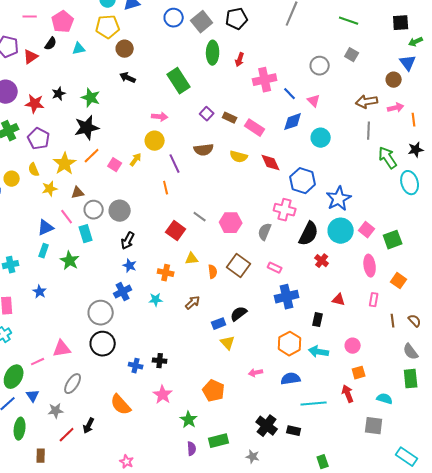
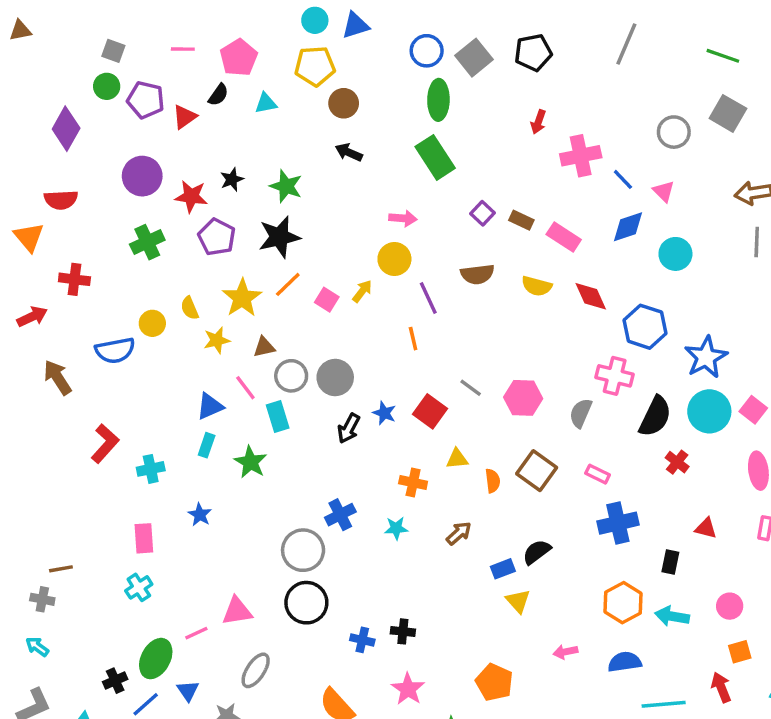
green ellipse: (213, 53) -> (438, 100), moved
gray square: (352, 55) -> (728, 113), size x1.5
purple pentagon: (39, 139) -> (217, 237), moved
blue star: (130, 266) -> (384, 413), moved

